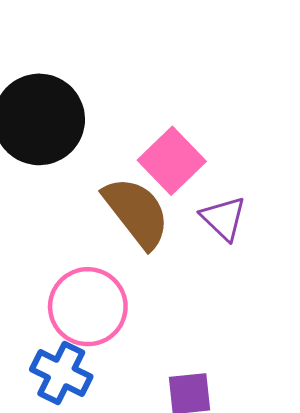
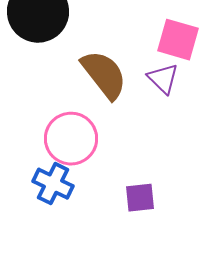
pink square: (172, 161) -> (178, 40), moved, turned -30

